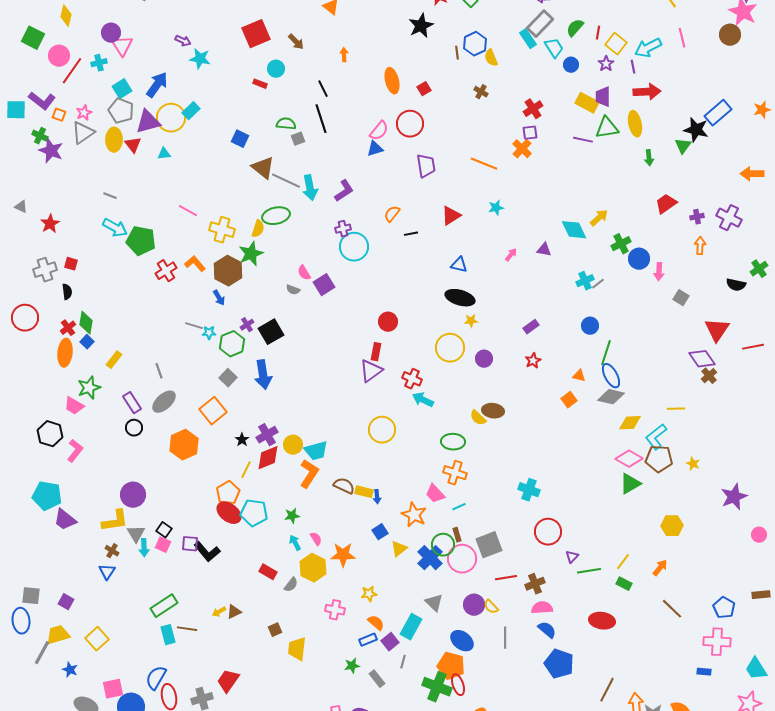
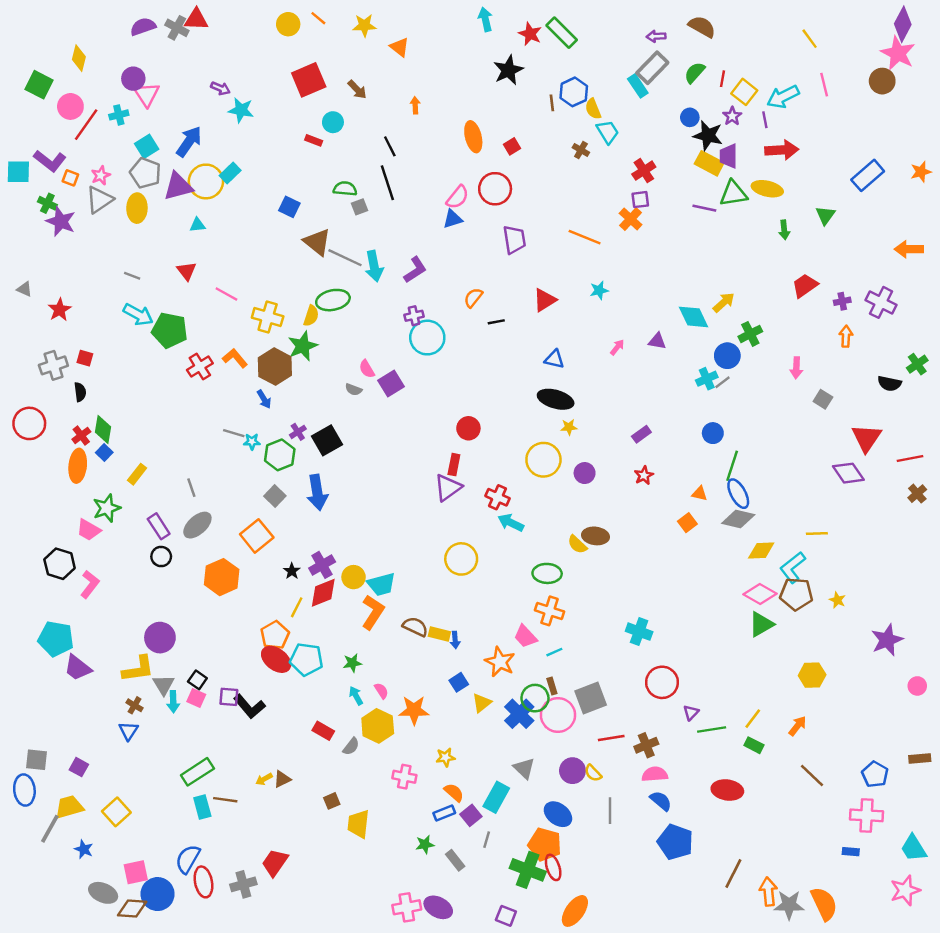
cyan trapezoid: (554, 48) -> (608, 132), moved
yellow ellipse: (635, 124) -> (767, 189), turned -65
black star: (696, 130) -> (708, 135), moved
red triangle: (133, 145) -> (187, 271), moved
blue circle: (639, 259) -> (727, 356), moved
brown cross: (709, 376) -> (917, 494), moved

